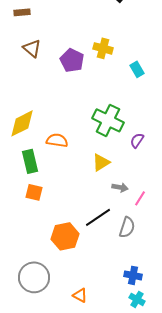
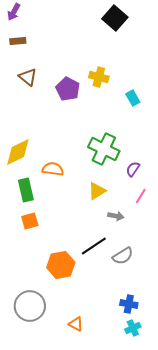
orange square: (34, 192) -> (30, 221), turned -30
pink line: (140, 198) -> (141, 196), moved
gray semicircle: (127, 227) -> (123, 256), turned 40
cyan cross: (137, 299) -> (133, 328), turned 35

